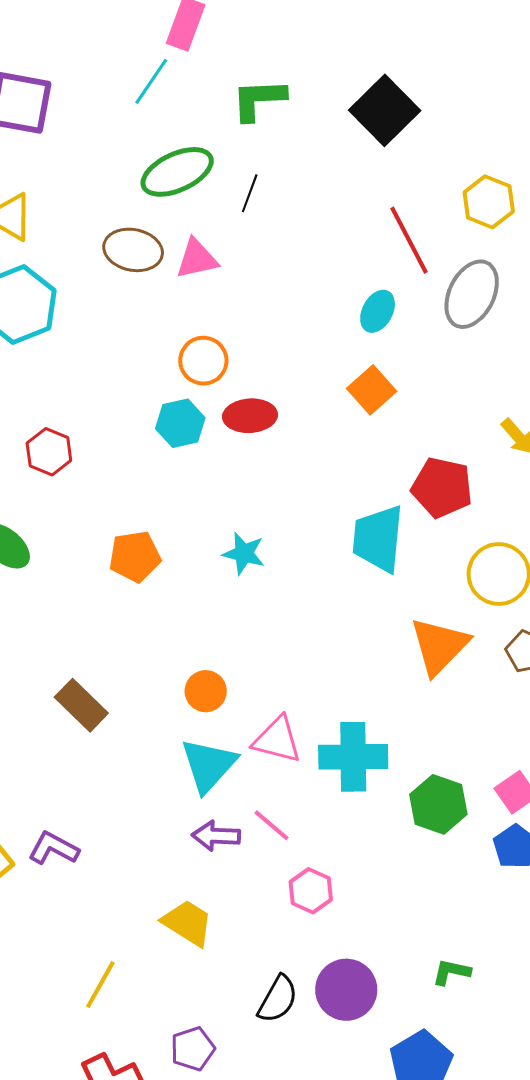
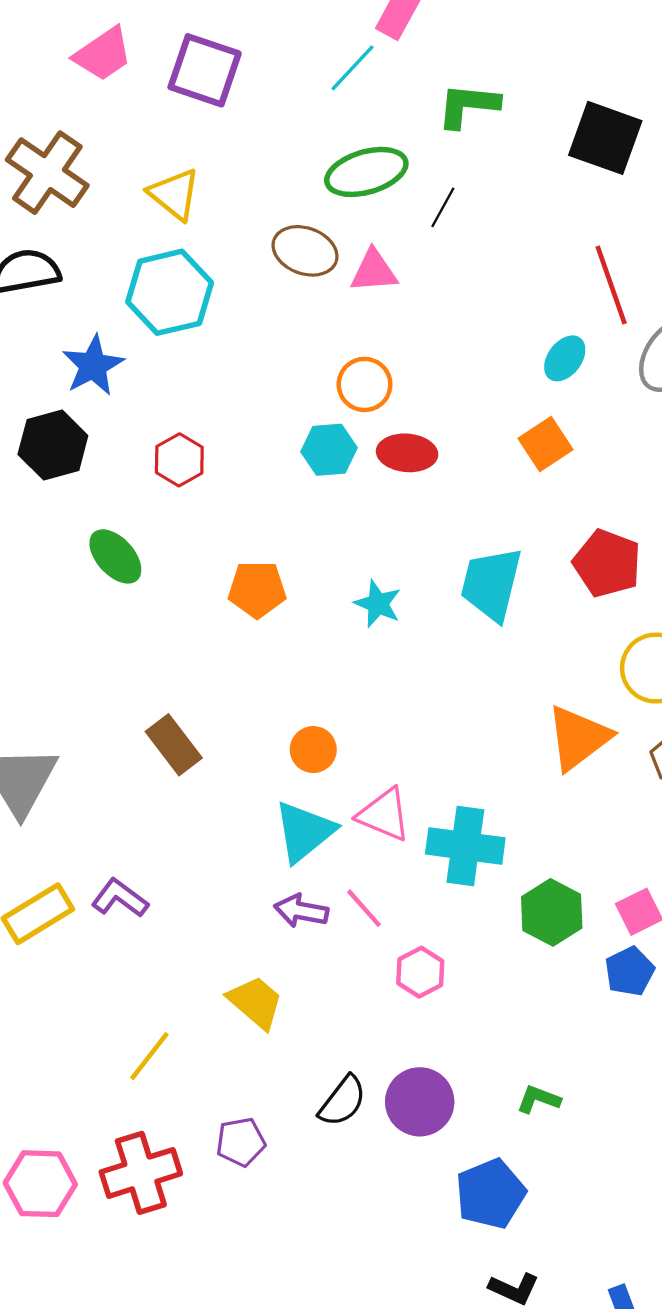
black square: (385, 110) -> (605, 138), turned -34
cyan trapezoid: (378, 539) -> (491, 584), moved
pink hexagon: (311, 891) -> (420, 972), moved

